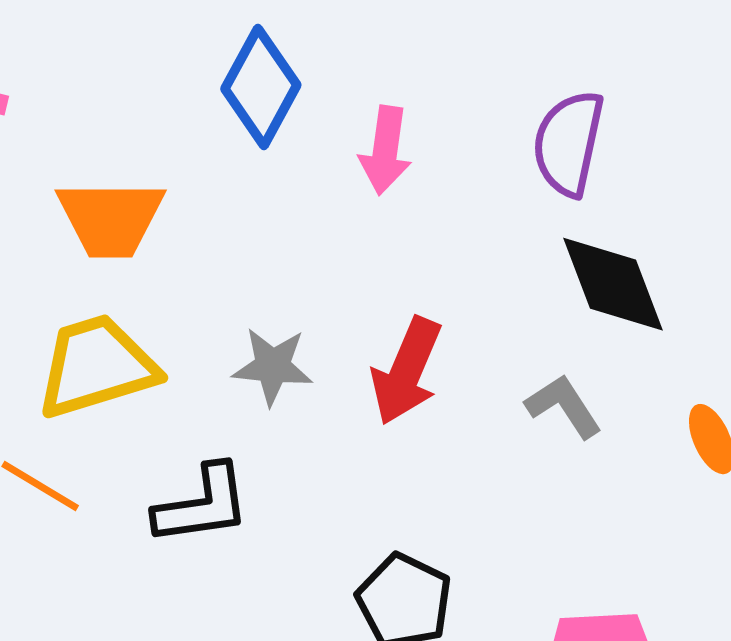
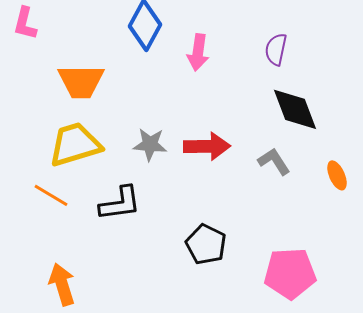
purple semicircle: (568, 143) -> (276, 49), size x0.7
red arrow: (406, 371) -> (207, 146), turned -114

